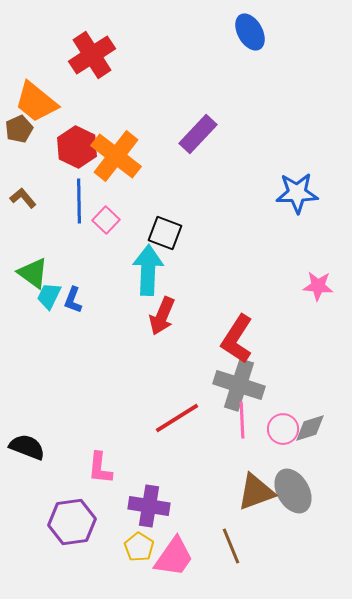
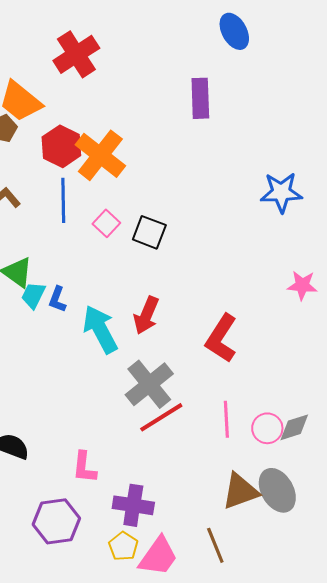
purple rectangle: (198, 134) -> (200, 98), moved, turned -45
pink square: (106, 220) -> (106, 223), moved
cyan arrow: (148, 270) -> (100, 329), moved, turned -30
gray cross: (239, 385) -> (149, 384), moved, turned 33

